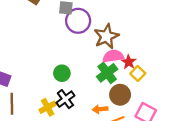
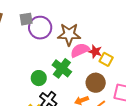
brown star: (106, 36) -> (69, 34), turned -30
green cross: (107, 73) -> (62, 68), moved

